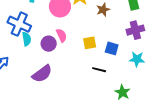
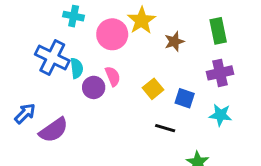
cyan semicircle: (27, 39) -> (77, 68), moved
yellow square: (90, 43) -> (153, 89), turned -32
purple semicircle: (42, 74) -> (54, 130), moved

